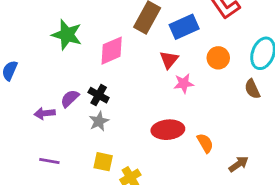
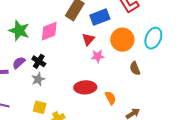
green star: (67, 35) -> (19, 31), moved
orange circle: (218, 58) -> (122, 40), size x1.5
brown semicircle: (252, 89) -> (135, 68), moved

